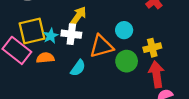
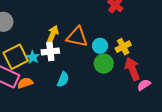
cyan circle: (124, 30) -> (100, 46), moved
orange triangle: (101, 46) -> (77, 37), moved, turned 40
orange semicircle: (45, 58) -> (25, 83), moved

